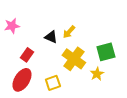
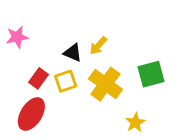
yellow star: (97, 74) -> (135, 123), moved
yellow square: (53, 83) -> (66, 81), moved

